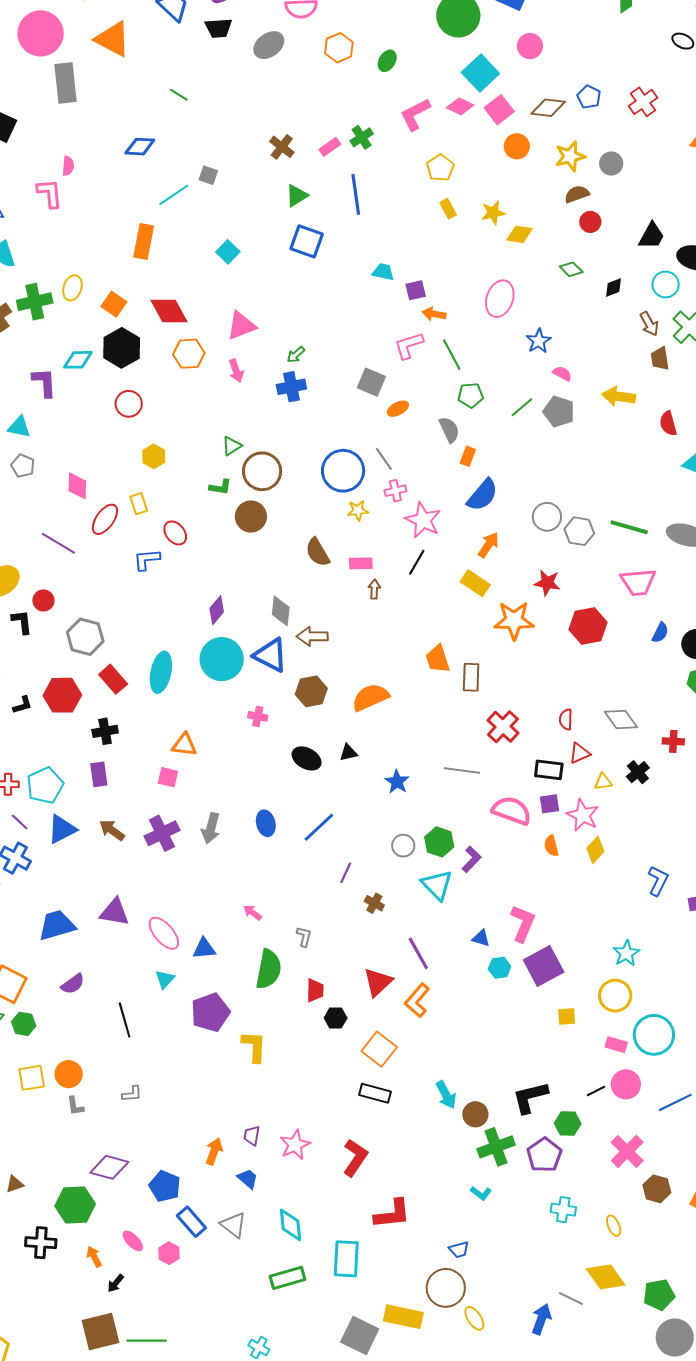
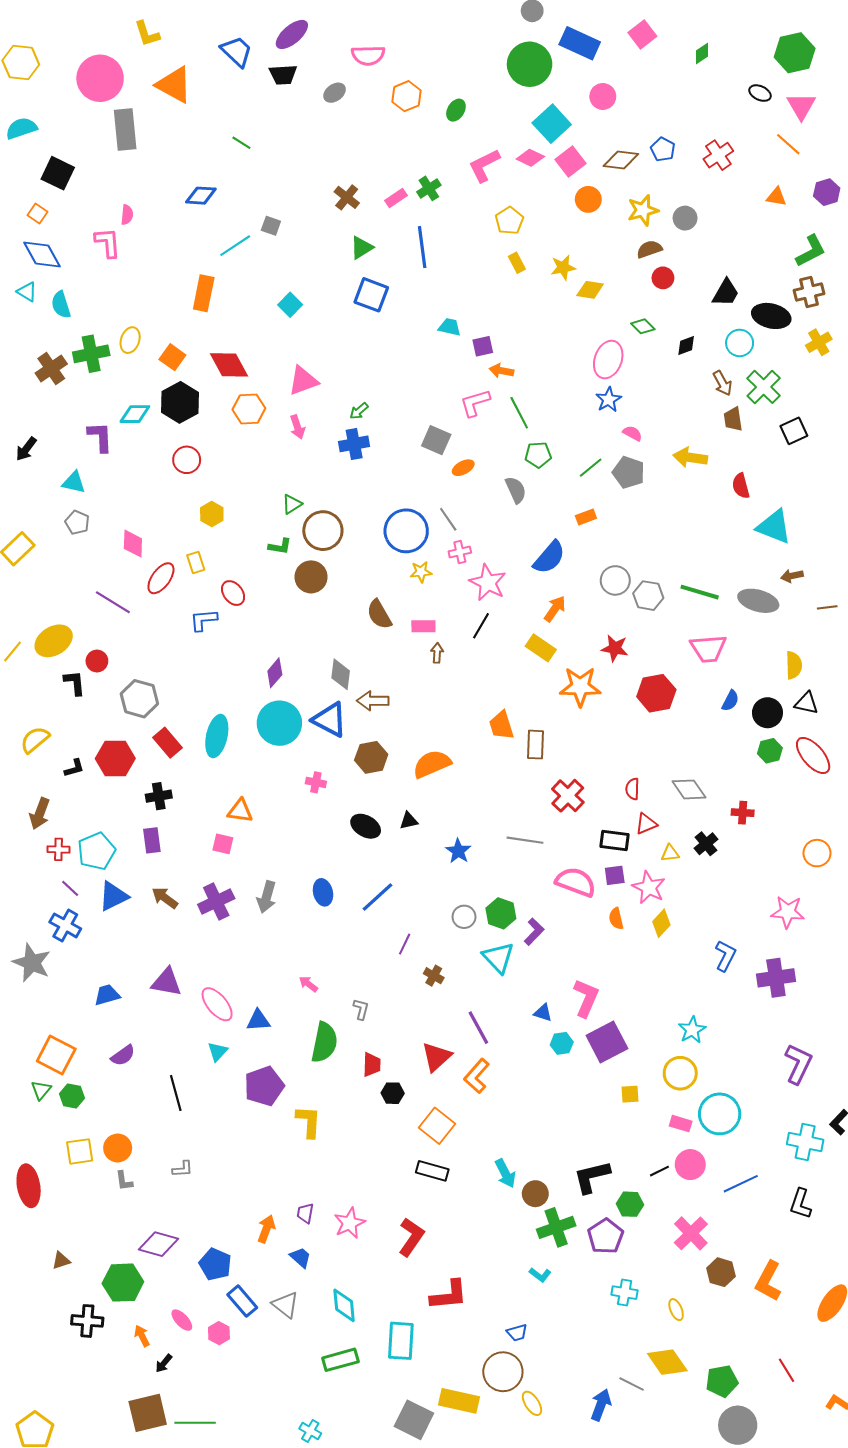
gray ellipse: (269, 45) -> (335, 93), size x0.7
pink ellipse: (500, 299) -> (608, 360), moved
orange rectangle: (468, 456) -> (586, 517), moved, turned 48
blue trapezoid: (57, 925) -> (107, 995), size x0.7

